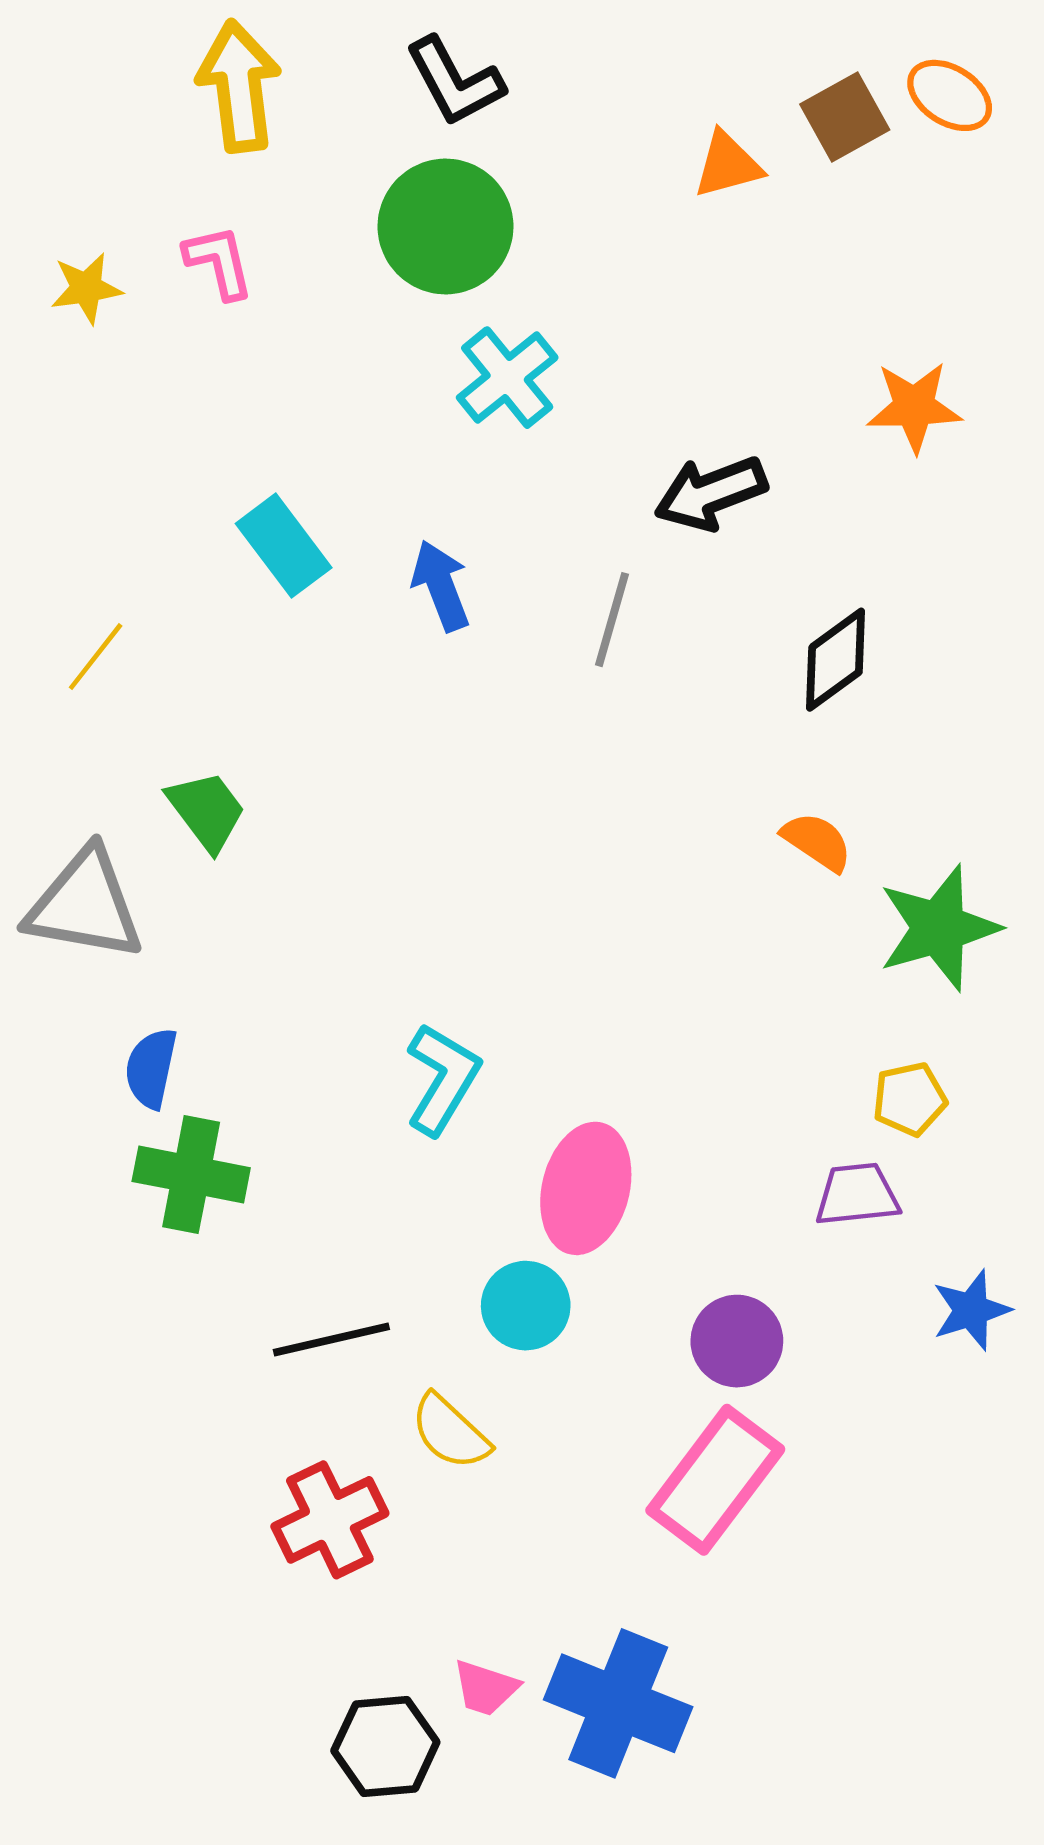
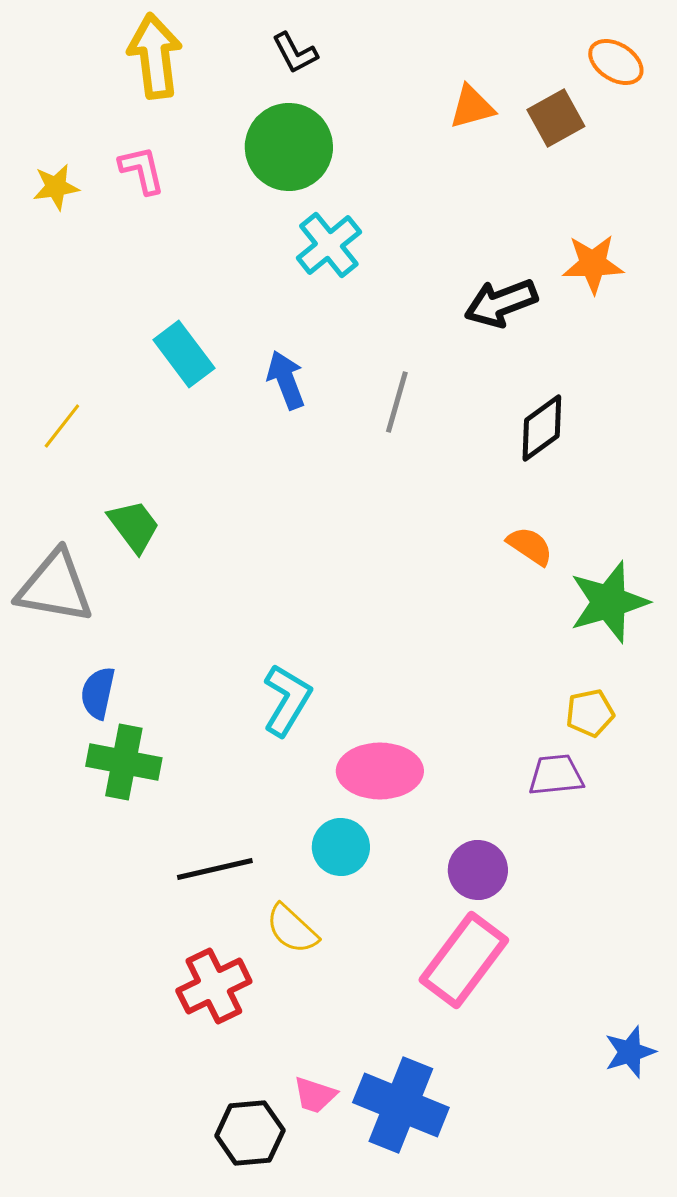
black L-shape: (455, 82) -> (295, 53), size x0.7
brown square: (845, 117) -> (556, 118), moved
black arrow: (711, 493) -> (501, 303), moved
pink ellipse: (586, 1188) -> (380, 771), turned 76
blue star: (971, 1310) -> (630, 1052), moved

